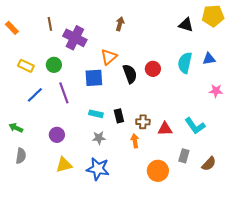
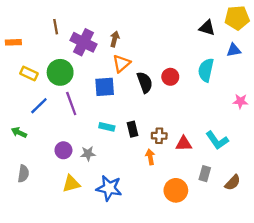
brown arrow: (120, 24) -> (115, 39), moved
orange rectangle: (12, 28) -> (13, 42), moved, turned -48
blue triangle: (209, 59) -> (234, 50), moved
green circle: (54, 65) -> (60, 72), size x1.5
green arrow: (16, 128) -> (19, 132), moved
gray star: (99, 138) -> (88, 154), moved

